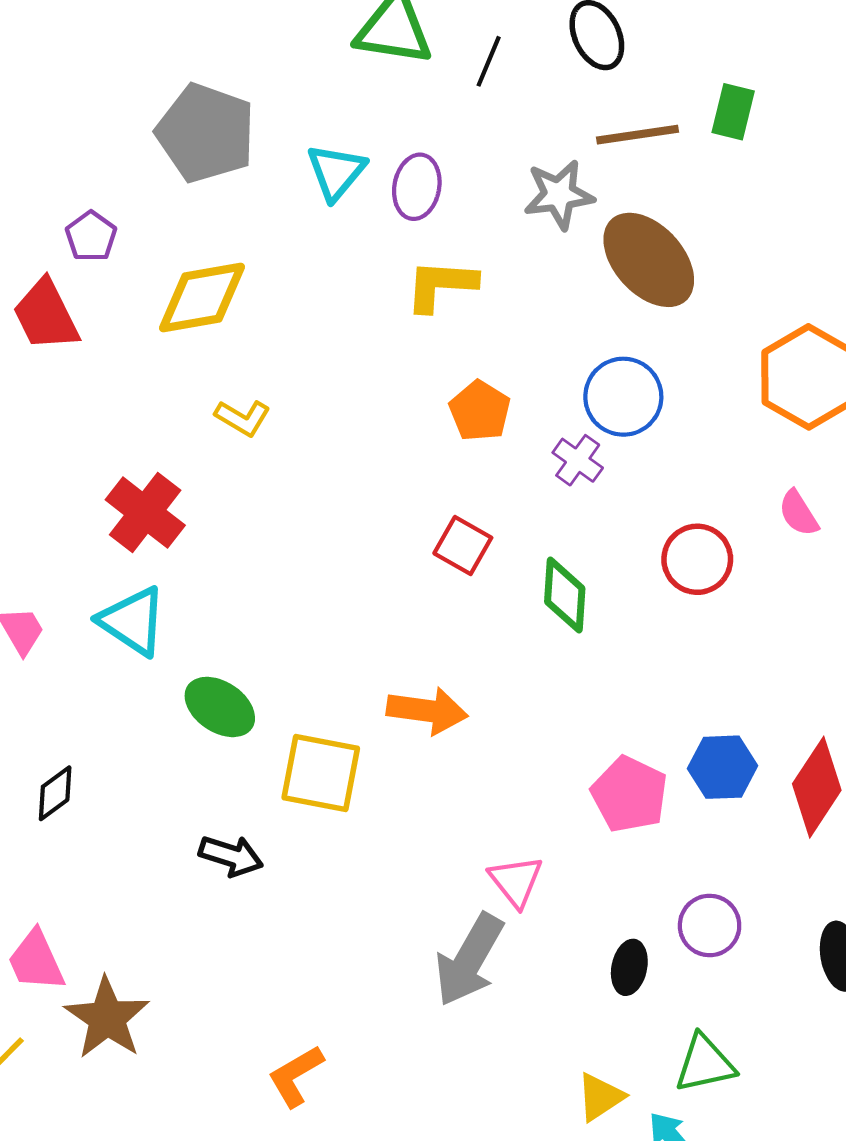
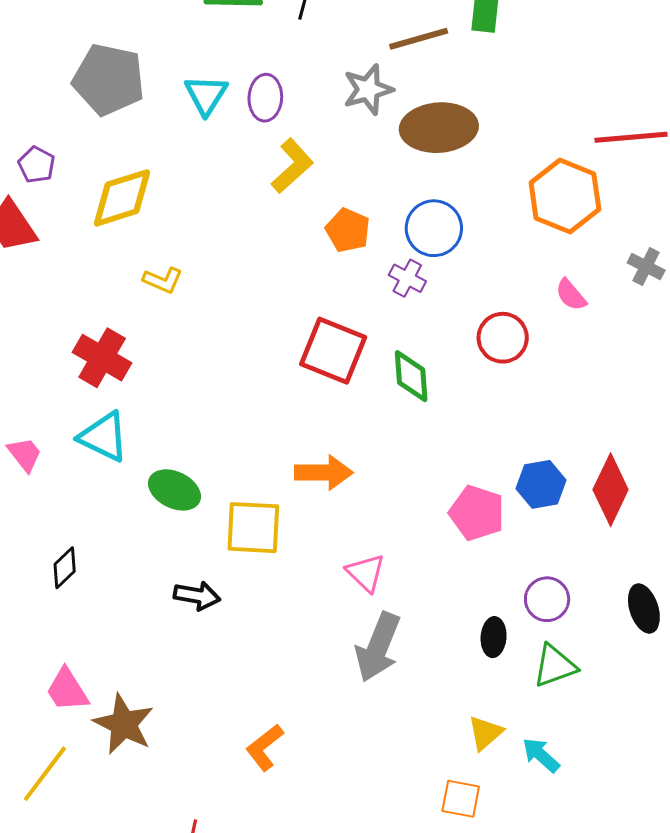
brown ellipse: (649, 260) -> (439, 128), turned -44
yellow L-shape: (441, 285) -> (292, 166), turned 142
orange pentagon: (480, 411) -> (348, 230), moved
red square: (463, 546) -> (333, 351), size x1.6
pink triangle: (516, 881) -> (366, 573), moved
green triangle: (705, 1064) -> (555, 666), moved

